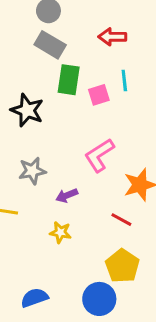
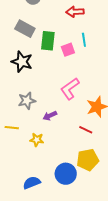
gray rectangle: (50, 45) -> (25, 29), moved
yellow star: (60, 232) -> (37, 140), moved
yellow pentagon: (122, 266) -> (88, 160), turned 30
blue circle: (99, 299) -> (66, 174), moved

